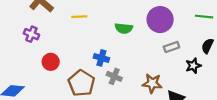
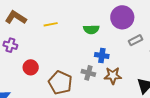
blue cross: (101, 58) -> (102, 55), moved
brown star: (152, 83) -> (113, 76), moved

